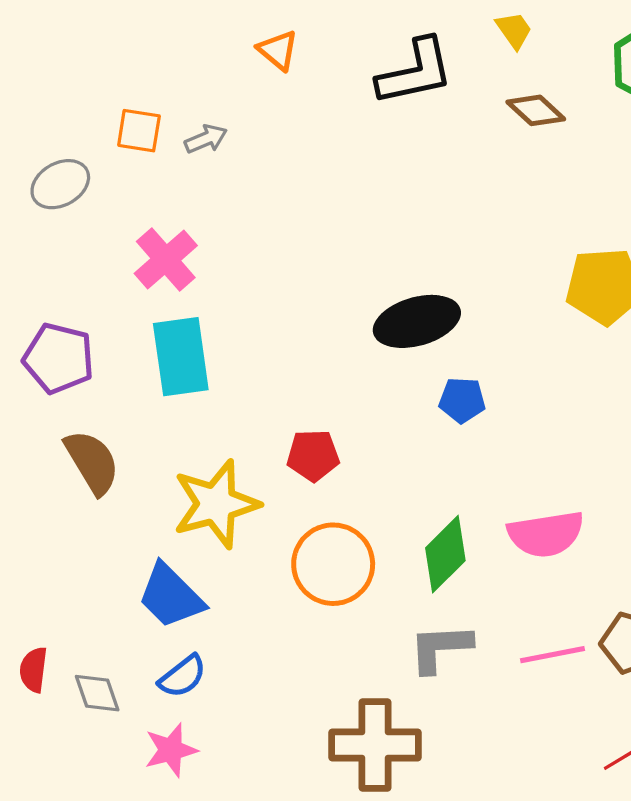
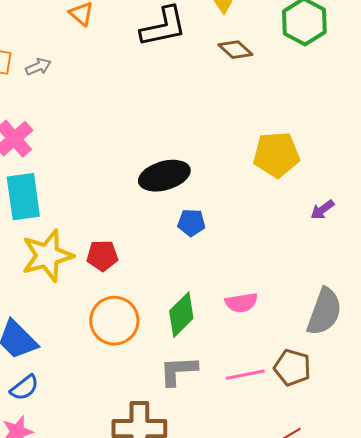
yellow star: (216, 504) -> (47, 256), moved
pink semicircle: (546, 534) -> (241, 303), size x0.7

